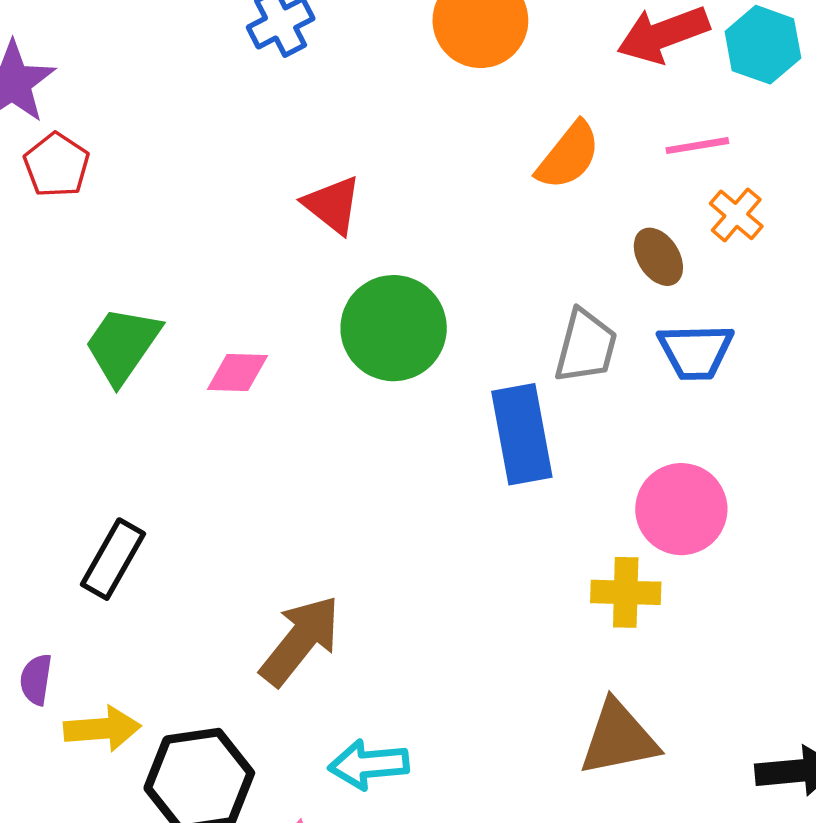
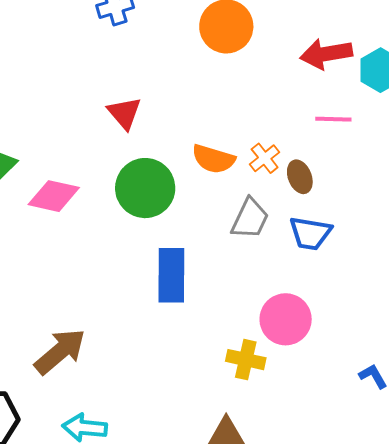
orange semicircle: (568, 156) -> (213, 159), moved, turned 57
orange cross: (736, 215) -> (265, 158), moved
pink diamond: (237, 373) -> (54, 196), size x1.4
blue rectangle: (522, 434) -> (171, 275), moved

